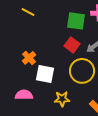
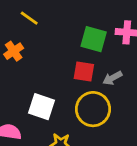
red square: (72, 45) -> (84, 72), turned -35
orange cross: (29, 58) -> (14, 51), moved

